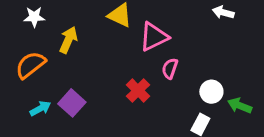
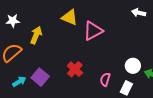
pink semicircle: (170, 69) -> (105, 79), moved
red cross: (138, 90) -> (75, 69), moved

